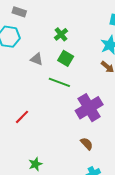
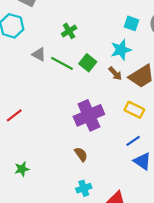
green square: (66, 58) -> (88, 63), moved
green line: (59, 82) -> (62, 63), moved

